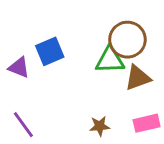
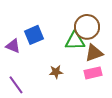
pink rectangle: (147, 123) -> (93, 73), moved
brown star: (100, 126) -> (56, 72), moved

